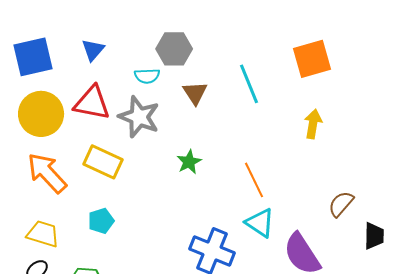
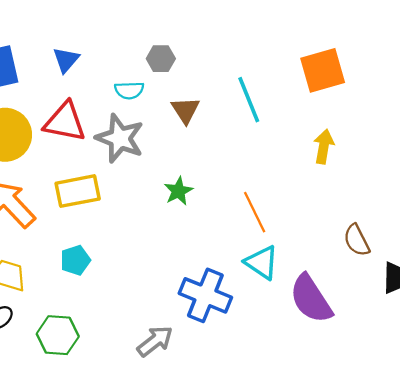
gray hexagon: (174, 49) -> (161, 59), size x0.7
yellow rectangle: (103, 162) -> (78, 191), turned -36
brown semicircle: (341, 204) -> (357, 240), turned -68

